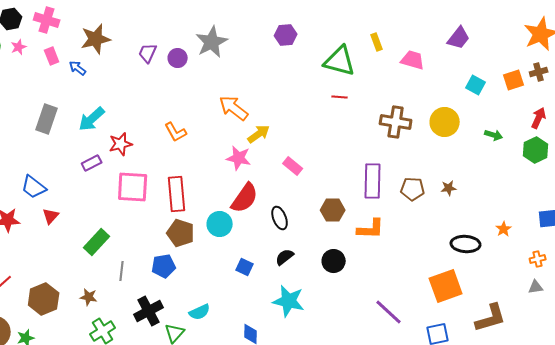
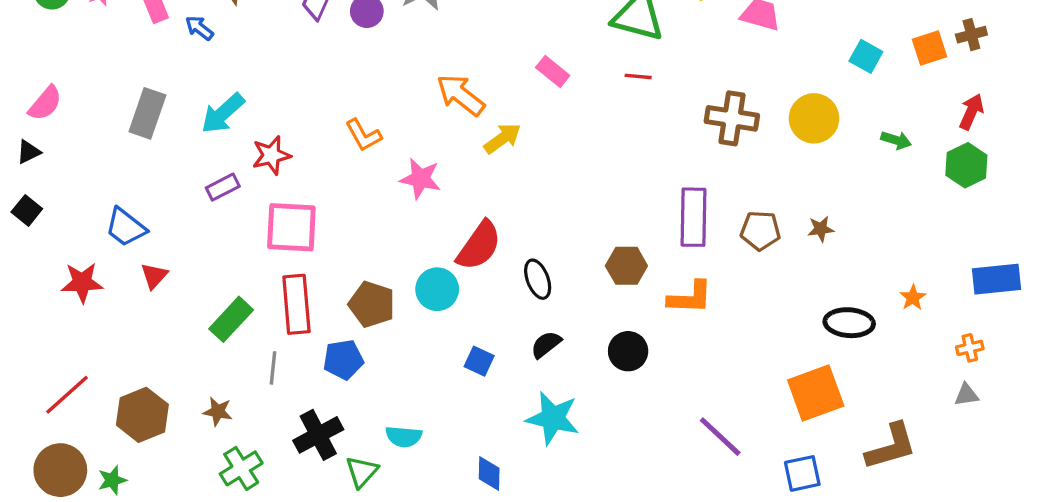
pink star: (239, 158) -> (420, 179), moved
pink rectangle: (293, 166) -> (553, 71), moved
red rectangle: (177, 194) -> (296, 304), moved
cyan semicircle: (200, 312) -> (404, 437), turned 30

